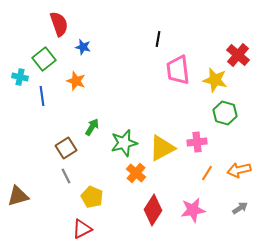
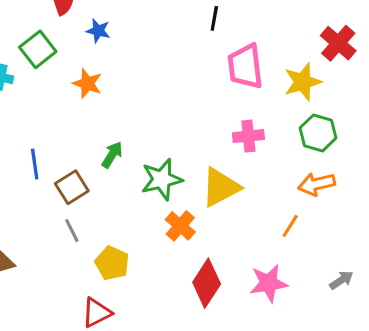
yellow star: (215, 80) -> (303, 82), turned -30
blue line: (42, 96) -> (35, 164), moved
pink cross: (197, 142) -> (248, 136), moved
orange arrow: (239, 170) -> (317, 184), moved

